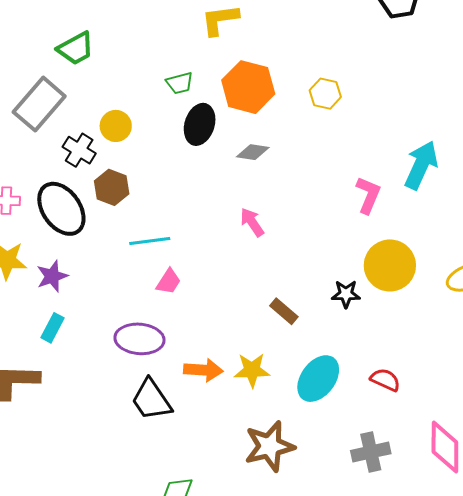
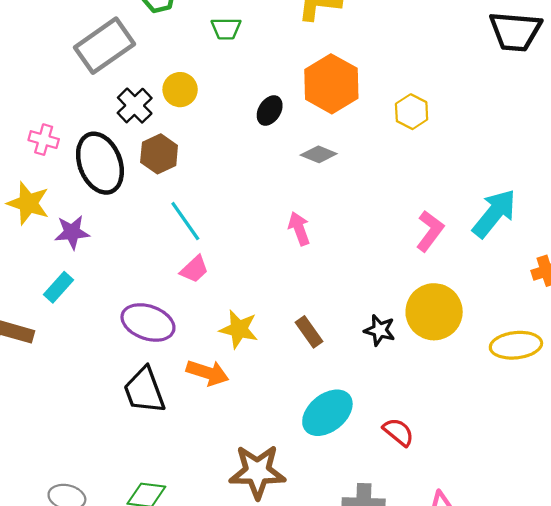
green trapezoid: (180, 83) -> (226, 29), moved
black ellipse: (200, 124) -> (270, 110), size x0.7
cyan line: (150, 241) -> (185, 221), turned 48
yellow star: (252, 370) -> (239, 329), moved

